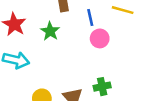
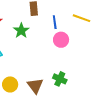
green cross: (102, 87) -> (60, 79), turned 32

